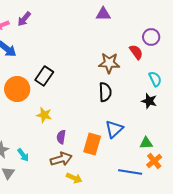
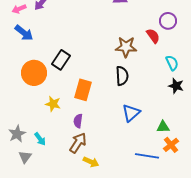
black star: (149, 101) -> (176, 86), moved
yellow star: (44, 115) -> (53, 104), moved
orange rectangle: (92, 144) -> (83, 90), moved
brown arrow: (61, 159) -> (78, 143), turned -40

